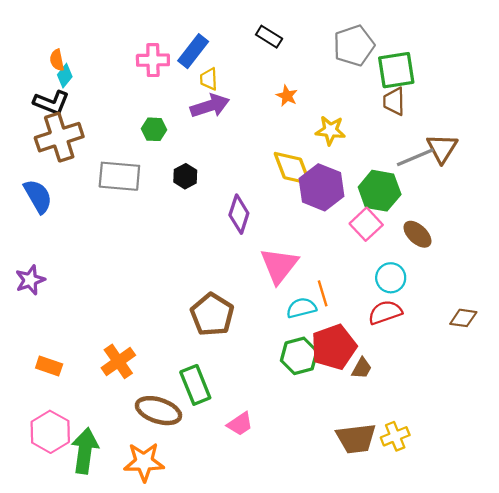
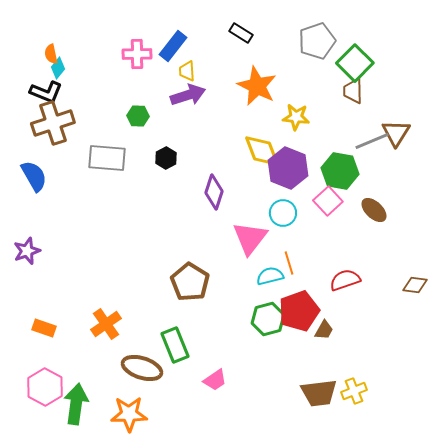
green square: (396, 70) -> (355, 63), turned -36
orange star: (287, 96) -> (257, 86), size x2.0
cyan circle: (391, 278) -> (283, 213), moved

